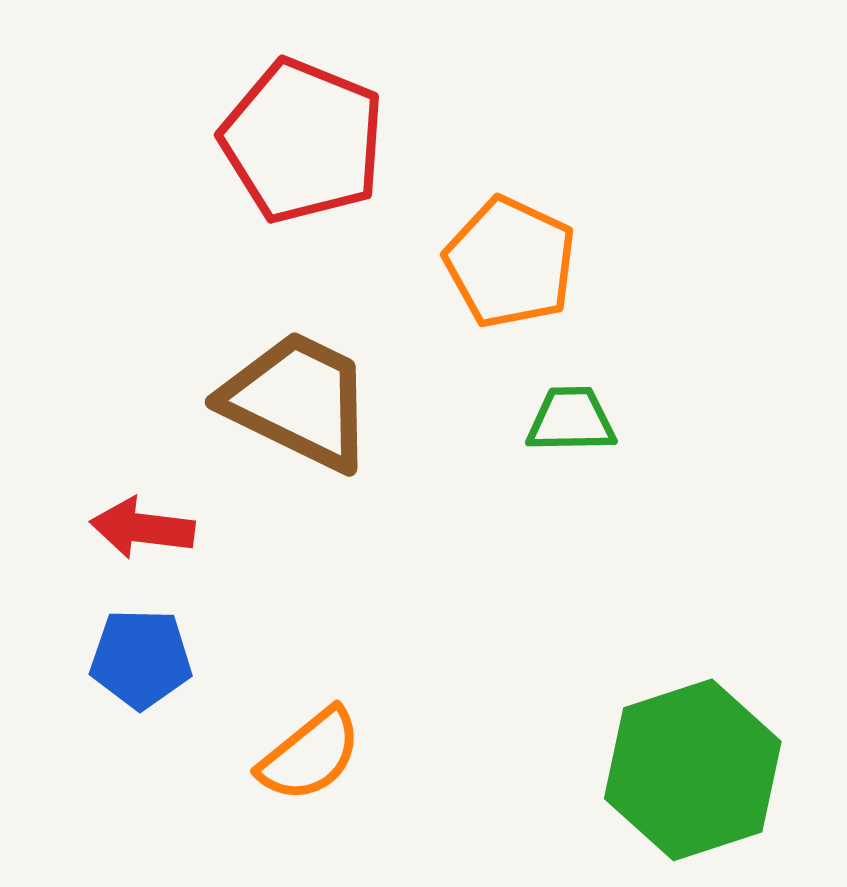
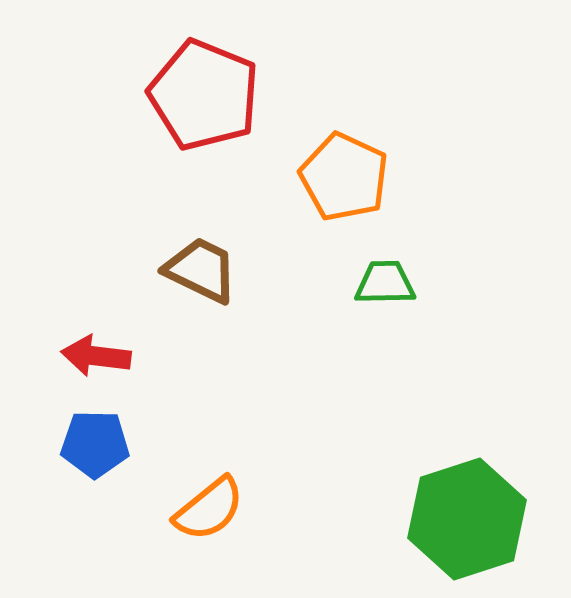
brown trapezoid: (298, 400) -> (201, 270), size x0.7

